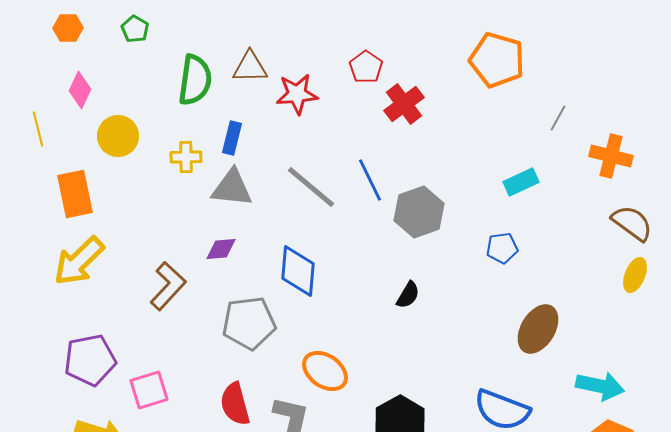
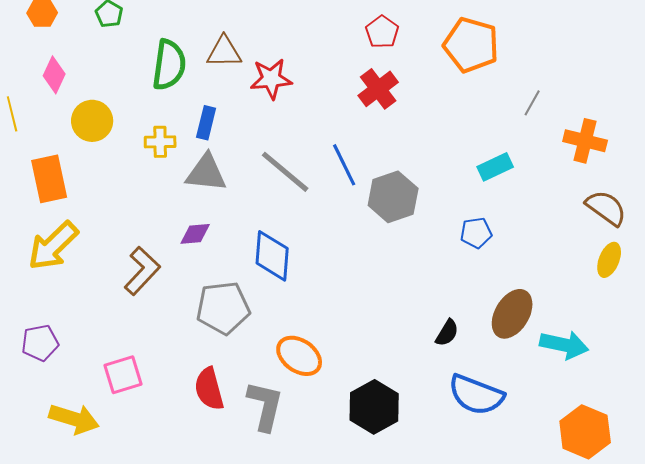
red pentagon: (366, 67) -> (382, 32), moved
black semicircle: (408, 295) -> (447, 333), moved
purple pentagon: (90, 360) -> (40, 343), moved, size x0.7
cyan arrow: (600, 386) -> (564, 345), moved

